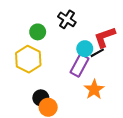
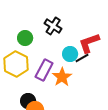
purple rectangle: (80, 65) -> (44, 70), moved
orange star: (94, 89) -> (62, 77), moved

